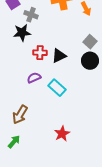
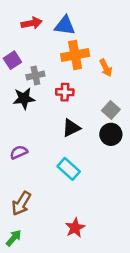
gray cross: (31, 15) -> (35, 75), turned -32
red cross: (40, 53) -> (65, 92), moved
purple semicircle: (34, 78) -> (19, 152), moved

